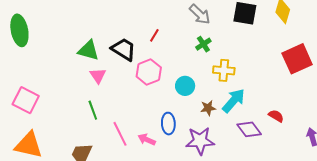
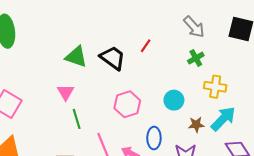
pink hexagon: (149, 72) -> (127, 104), moved
pink triangle: (98, 76) -> (66, 92), moved

